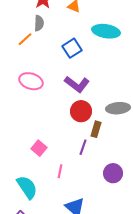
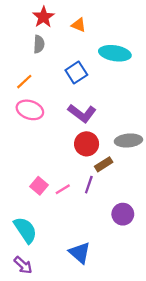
orange line: (25, 39) -> (24, 82), moved
brown rectangle: (96, 129) -> (104, 164), turned 42
pink line: (60, 171) -> (63, 189), moved, turned 48

